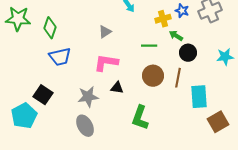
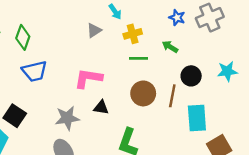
yellow cross: (163, 19) -> (133, 34), moved
gray triangle: (105, 32) -> (94, 30), moved
black circle: (188, 53) -> (191, 76), moved

